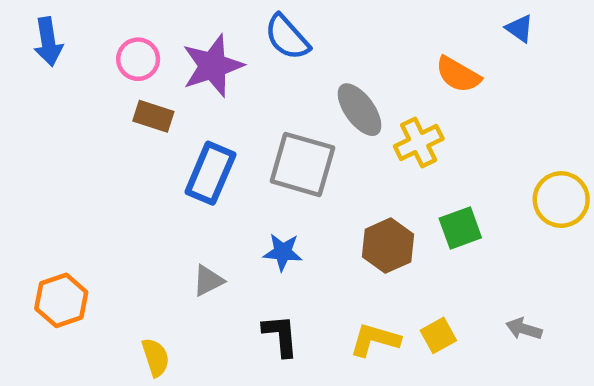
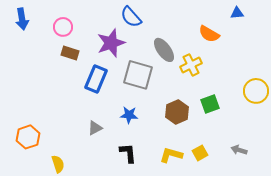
blue triangle: (520, 29) -> (237, 13), turned -40
purple star: (213, 66) -> (111, 43), moved
yellow semicircle: (156, 357) -> (58, 164), moved

